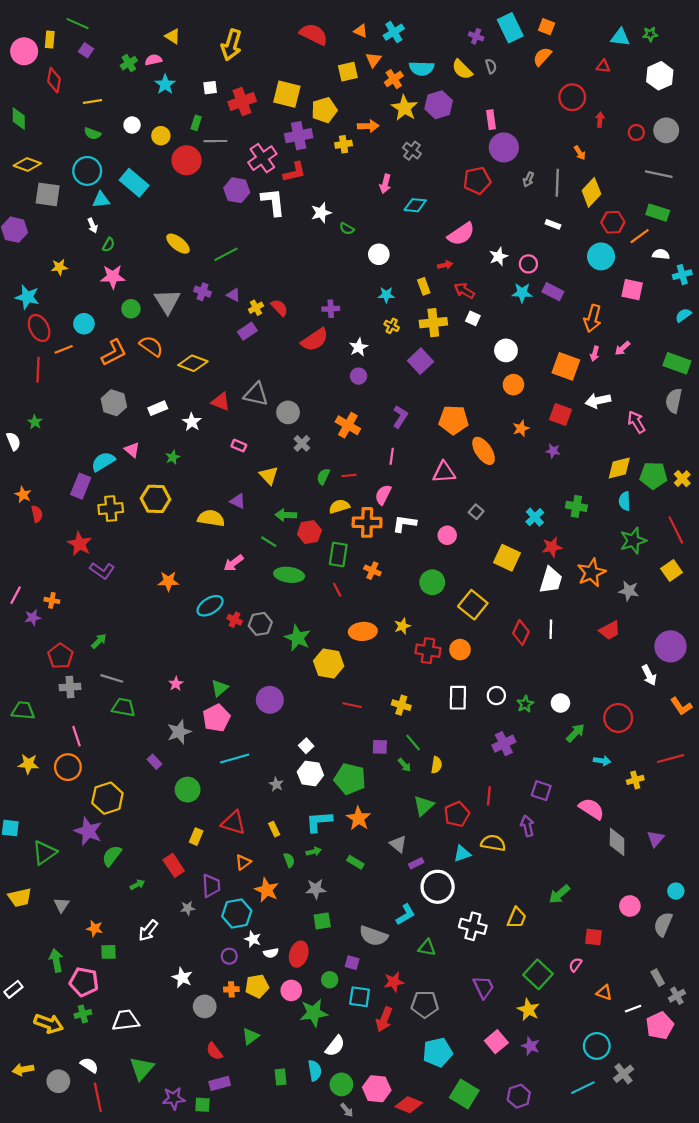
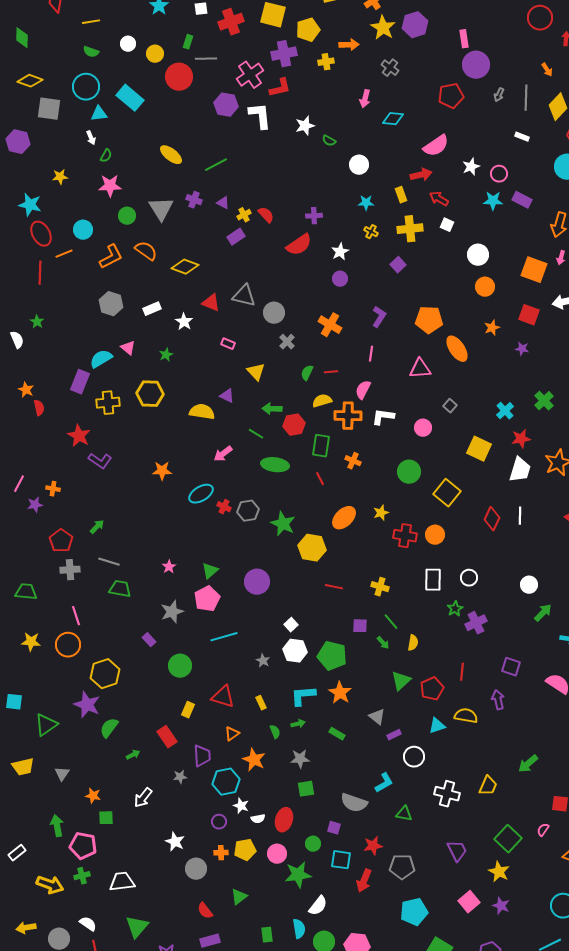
red arrow: (445, 265) -> (421, 175), size x1.5
purple square: (420, 361) -> (398, 265), size x0.7
green cross: (576, 506) -> (544, 401), turned 36
orange ellipse: (363, 631) -> (344, 518), turned -40
green star: (525, 704) -> (455, 609), moved
white circle: (438, 887) -> (414, 757), size x0.7

